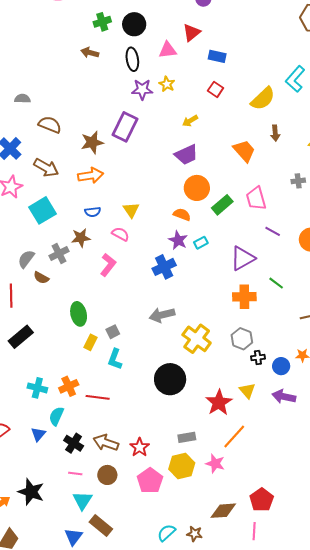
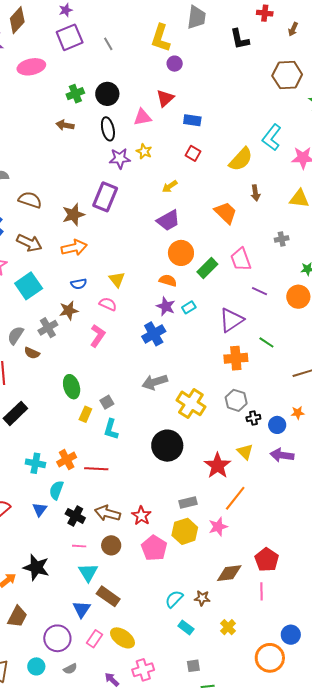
pink star: (215, 464) -> (218, 527), turned -30

